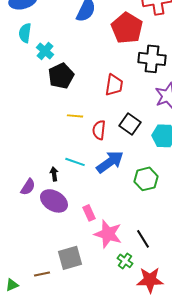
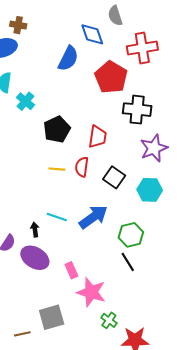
black pentagon: (61, 76) -> (57, 129), moved
red semicircle: (99, 130) -> (82, 167), moved
black line: (143, 239) -> (128, 262), moved

